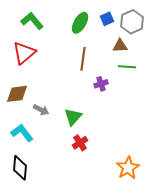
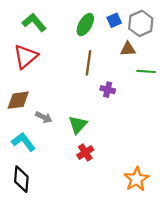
green line: (127, 67) -> (146, 71), moved
purple cross: (101, 84) -> (108, 90), turned 32

